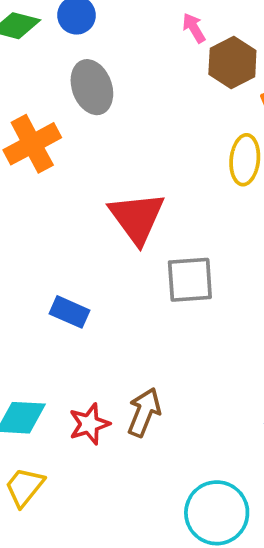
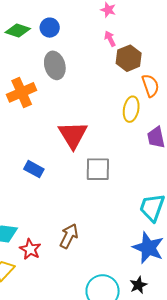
blue rectangle: (70, 312) -> (34, 169), moved
red star: (89, 424) -> (30, 249), moved, turned -30

